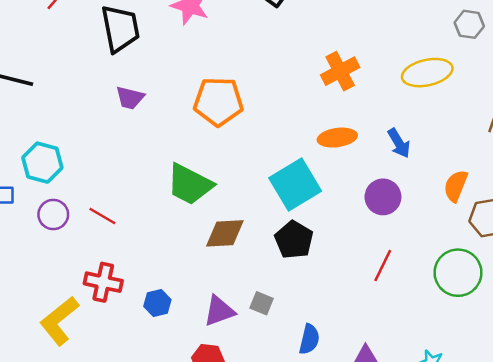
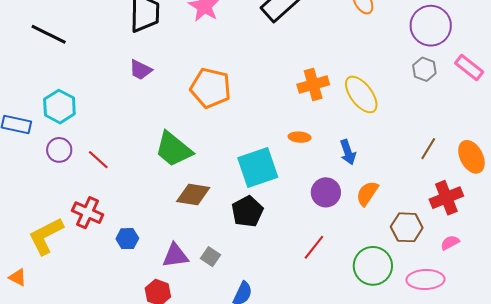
yellow ellipse: (427, 73) -> (361, 94), moved, turned 54
orange ellipse: (337, 138) -> (300, 137), size x0.7
orange semicircle: (456, 186) -> (367, 193), moved

